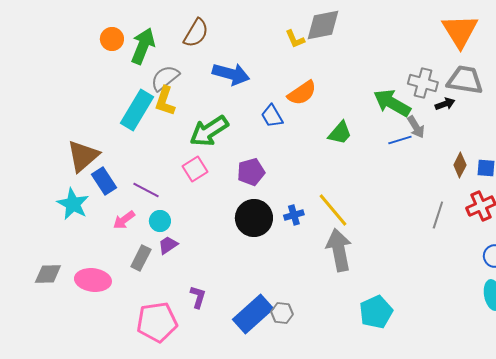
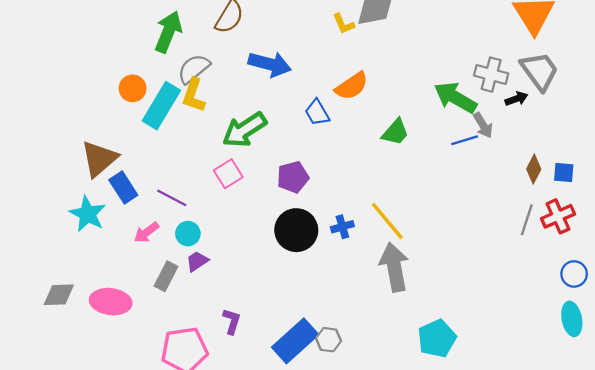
orange circle: (112, 39) -> (133, 88), moved
gray trapezoid: (465, 80) -> (540, 71), turned 45
gray line: (438, 215) -> (527, 220), moved

